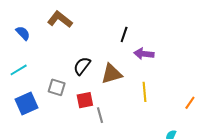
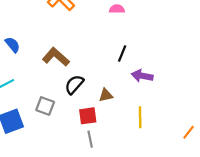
brown L-shape: (60, 19) -> (56, 57), moved
brown triangle: (112, 74) -> (106, 95), size x0.6
red square: (85, 100) -> (88, 116), moved

